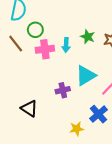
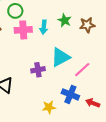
blue cross: (98, 114) -> (70, 94), turned -30

